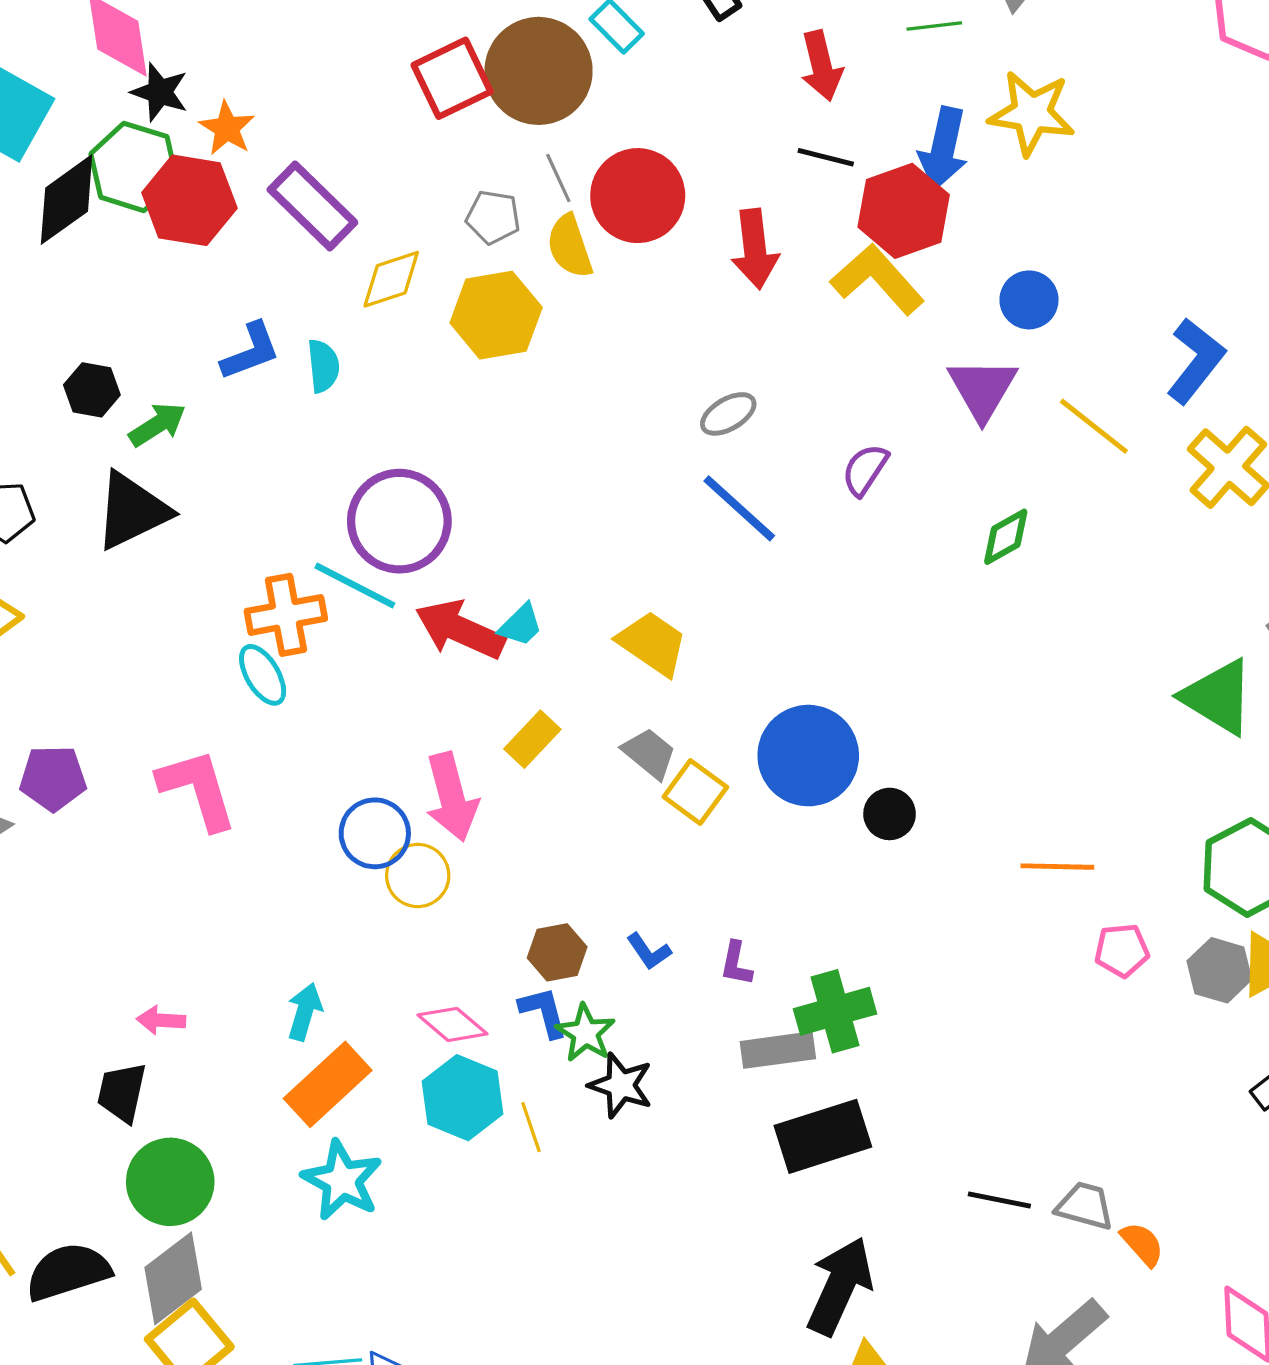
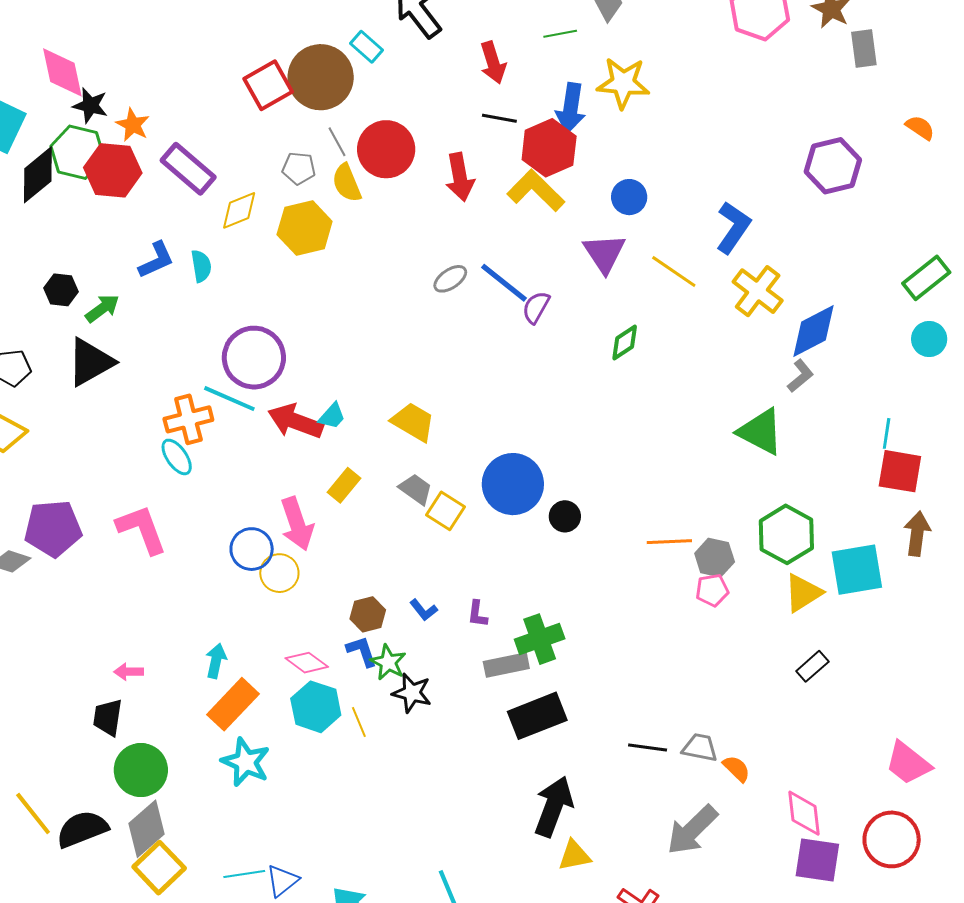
blue line: (739, 508) -> (504, 283), moved
purple pentagon: (53, 778) -> (53, 528), size x1.4
gray hexagon: (1219, 970) -> (715, 558), moved

